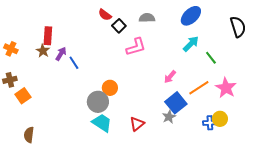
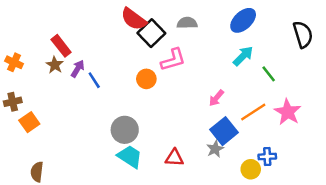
red semicircle: (105, 15) -> (134, 19), size x1.5
black square: (119, 26) -> (151, 33), size x1.5
red rectangle: (48, 36) -> (61, 46), turned -42
orange circle: (110, 88) -> (146, 79), moved
yellow circle: (220, 119) -> (251, 169), moved
red triangle: (137, 124) -> (174, 158), turned 42

